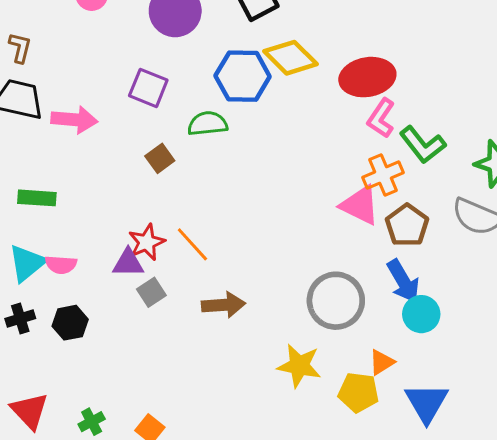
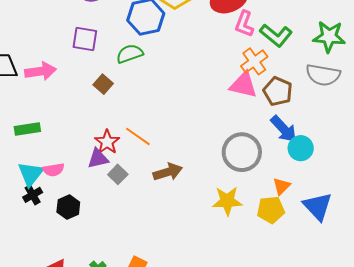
black cross: (20, 318) -> (33, 195), moved

